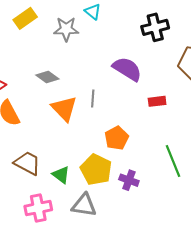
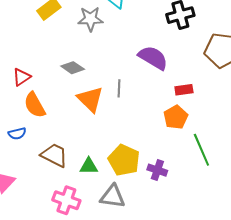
orange pentagon: (117, 138) -> (176, 117), moved
green triangle: (61, 175) -> (89, 166), turned -36
pink cross: (38, 208) -> (66, 200), turned 32

